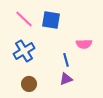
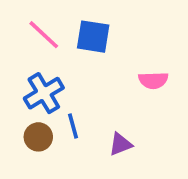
blue line: (66, 60) -> (73, 126), moved
brown circle: (29, 84) -> (38, 137), moved

